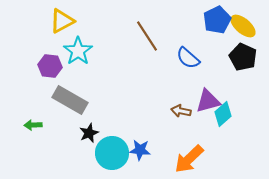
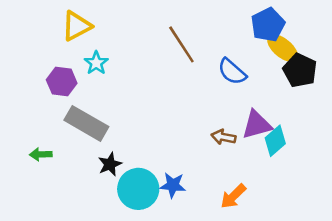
yellow ellipse: (243, 26) -> (283, 48), moved
cyan star: (78, 51) -> (96, 63), size x0.7
orange arrow: (189, 159) -> (233, 196), size x0.7

